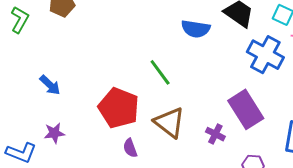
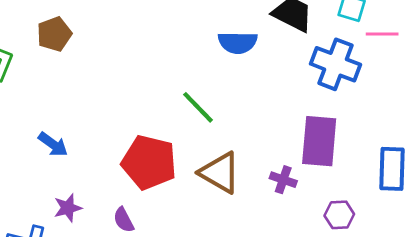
purple rectangle: (246, 109) -> (319, 141), turned 45
purple semicircle: (130, 148) -> (124, 220), moved

